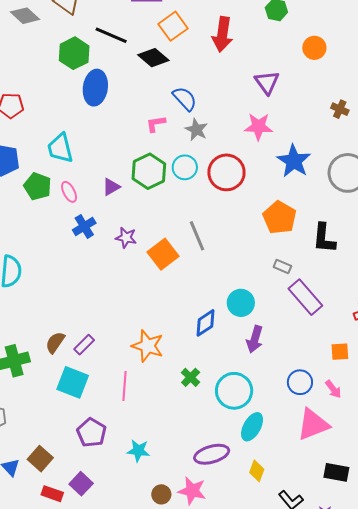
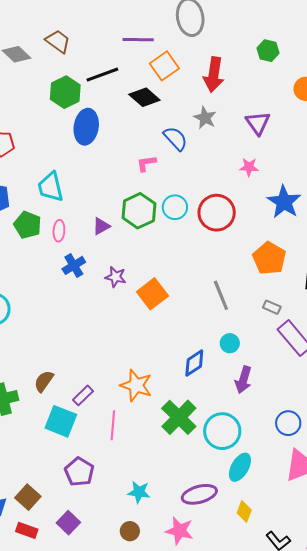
black line: (111, 35) -> (102, 75), turned -44
pink star: (258, 127) -> (249, 167), size x0.7
gray star: (196, 130) -> (205, 118), moved
pink ellipse: (69, 192) -> (59, 231), turned 30
gray line: (197, 236) -> (221, 295), moved
cyan circle: (241, 303) -> (230, 343), size x0.7
purple rectangle: (84, 345) -> (83, 395), moved
green cross: (191, 377) -> (179, 417), size x1.8
cyan star: (138, 451) -> (139, 492), moved
red rectangle: (52, 494) -> (27, 530), moved
brown circle: (161, 494) -> (130, 531), moved

